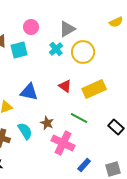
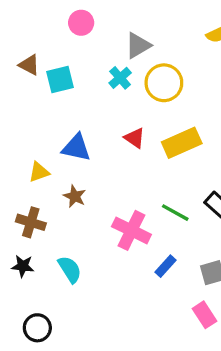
pink circle: (31, 27) -> (81, 23), moved
green line: (79, 118) -> (175, 213), moved
brown star: (47, 123) -> (75, 196), moved
cyan semicircle: (25, 131) -> (70, 269), moved

